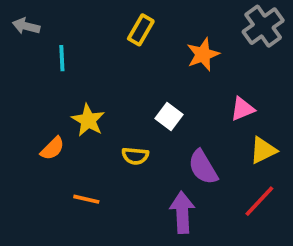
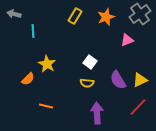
orange star: (203, 54) -> (106, 17), moved
pink triangle: (242, 109) -> (127, 40), moved
yellow semicircle: (135, 156) -> (87, 83), moved
purple semicircle: (203, 167) -> (118, 80), moved

